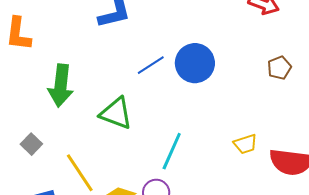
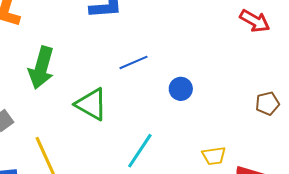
blue circle: (195, 63) -> (181, 89), moved, size x0.6
brown pentagon: (279, 68) -> (267, 103), moved

